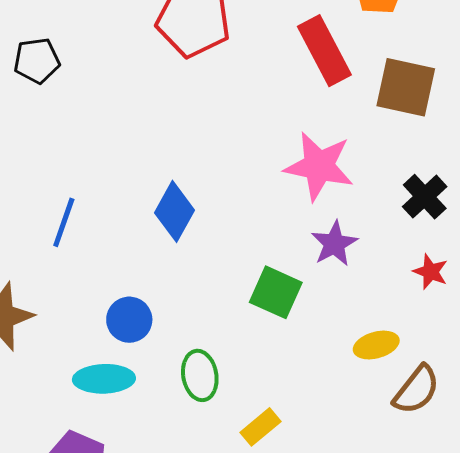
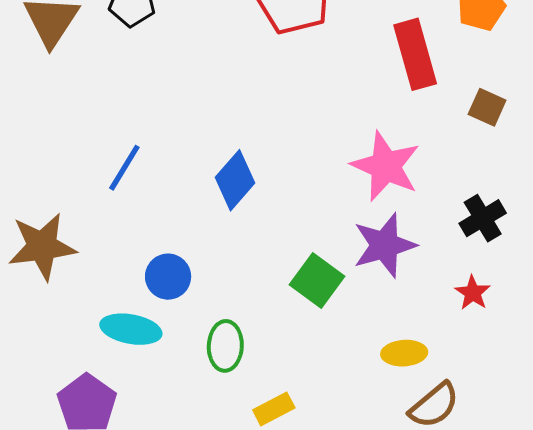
brown square: (406, 87) -> (487, 107), size x0.6
purple star: (334, 244) -> (384, 245), size x1.4

